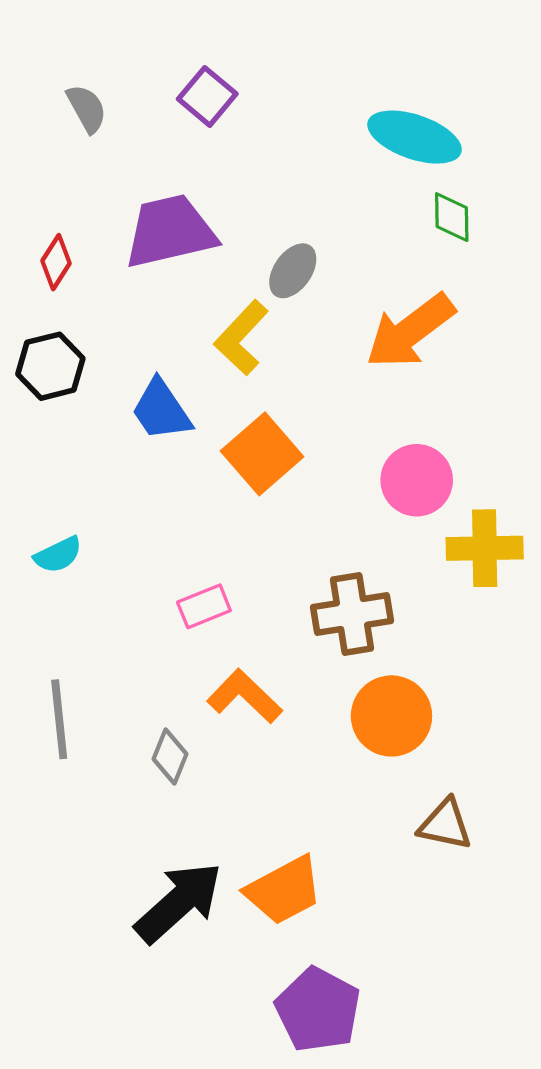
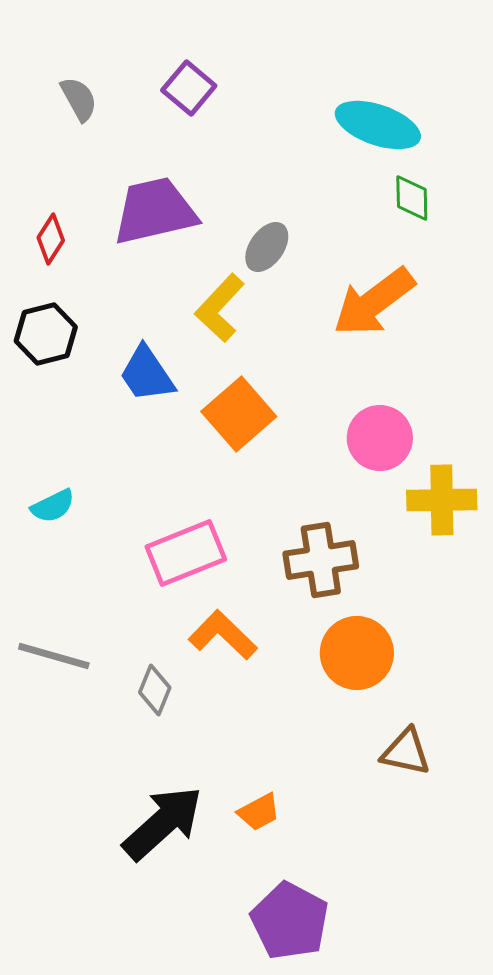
pink rectangle: (204, 606) -> (186, 553), size x1.6
gray line: (59, 719) -> (54, 656), turned -68
orange trapezoid: (284, 890) -> (259, 812), size x0.6

